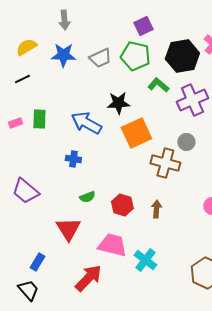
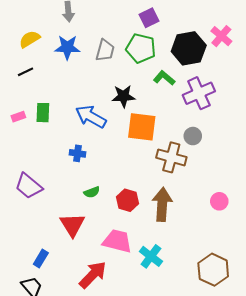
gray trapezoid: (100, 58) -> (105, 50), turned -50
orange square: (136, 133) -> (142, 127), turned 32
brown arrow: (156, 209) -> (162, 204), size x1.8

